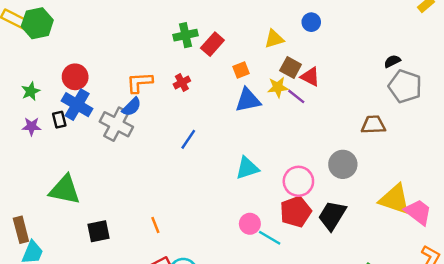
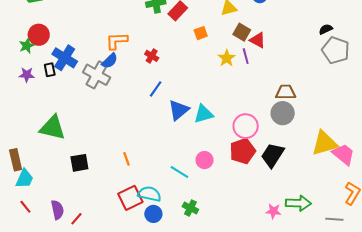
red circle: (75, 77) -> (39, 35), moved
red cross: (182, 83) -> (152, 56), moved, turned -32
yellow star: (278, 87) -> (227, 58), moved, turned -30
purple line: (296, 96) -> (246, 56), turned 35
blue triangle: (248, 100) -> (179, 110), moved, turned -30
brown trapezoid: (373, 125) -> (286, 92), moved
yellow triangle: (395, 199) -> (325, 143), turned -36
cyan line: (270, 238) -> (179, 172), moved

